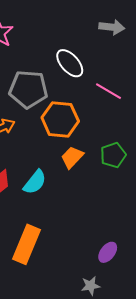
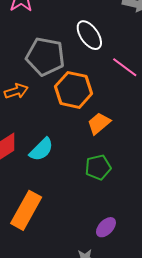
green pentagon: (113, 155) -> (98, 167), moved
orange trapezoid: (72, 157) -> (99, 123), moved

